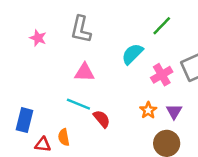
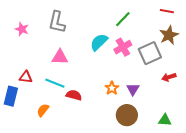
pink cross: (162, 75) -> (123, 47), moved
red semicircle: (102, 119) -> (74, 95), turned -35
orange semicircle: (64, 137) -> (43, 110), turned 48
red triangle: (43, 145) -> (26, 77), moved

